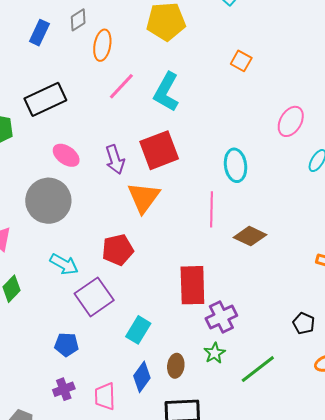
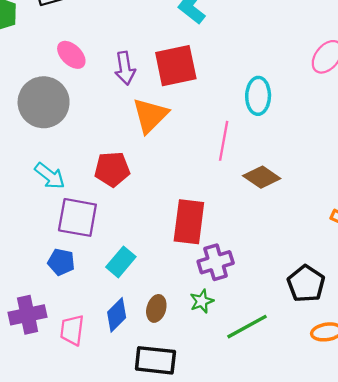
purple square: (94, 297) -> (77, 217), turned 36
black pentagon: (304, 323) -> (306, 284), size x1.5
blue pentagon: (67, 345) -> (61, 262), moved
purple cross: (64, 389) -> (28, 315), size x1.5

